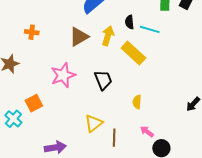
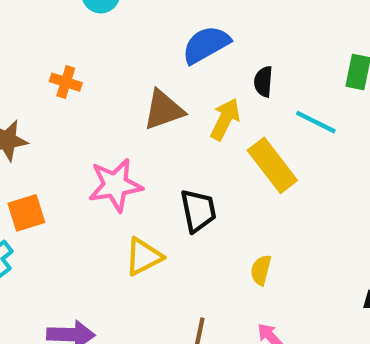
black semicircle: (129, 22) -> (263, 82), moved
orange square: (34, 103) -> (26, 213), moved
yellow triangle: (94, 123) -> (144, 257), moved

